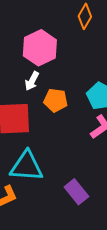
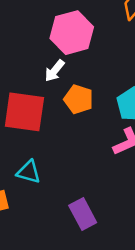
cyan triangle: (27, 166) -> (29, 172), size x0.6

